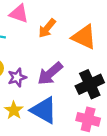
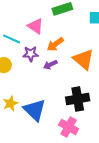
purple arrow: (50, 73) -> (50, 65), moved, size x0.6
purple star: (17, 77) -> (31, 54), moved

